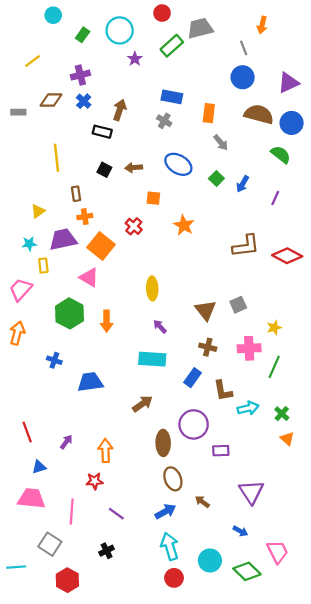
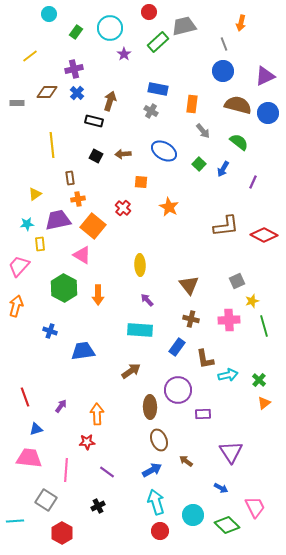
green semicircle: (281, 155) -> (239, 142), moved
gray square: (238, 305) -> (237, 281), moved
green line: (274, 367) -> (264, 326), moved, turned -40
orange triangle: (287, 439) -> (264, 403), turned 40

